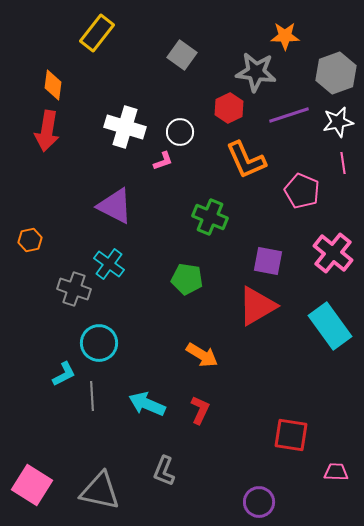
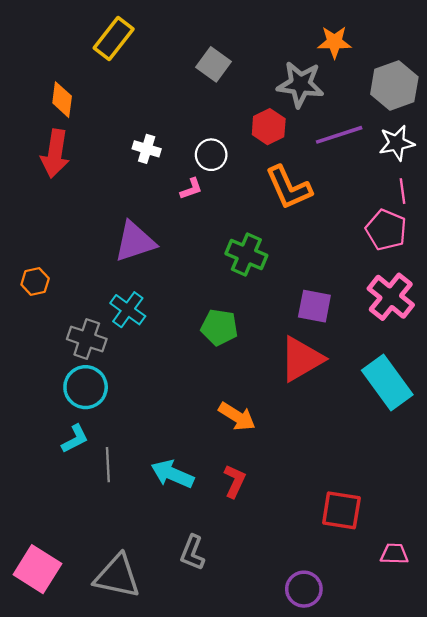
white cross: (125, 127) -> (147, 149), size x0.6
pink pentagon: (302, 191) -> (386, 230), moved
purple triangle: (115, 206) -> (135, 242), turned -45
cyan circle: (99, 343) -> (86, 387), moved

